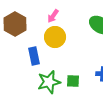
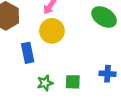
green star: (49, 82) -> (45, 83), size x0.6

